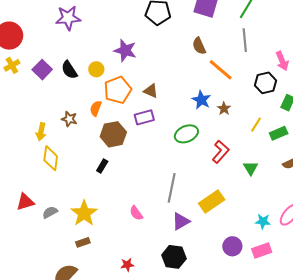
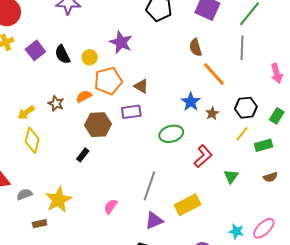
black hexagon: (265, 83) -> (246, 108), moved
orange semicircle: (96, 108) -> (84, 96), turned 35
yellow arrow: (41, 132) -> (26, 113), turned 36
pink semicircle: (136, 213) -> (111, 206), turned 63
brown rectangle: (83, 242) -> (40, 224), moved

